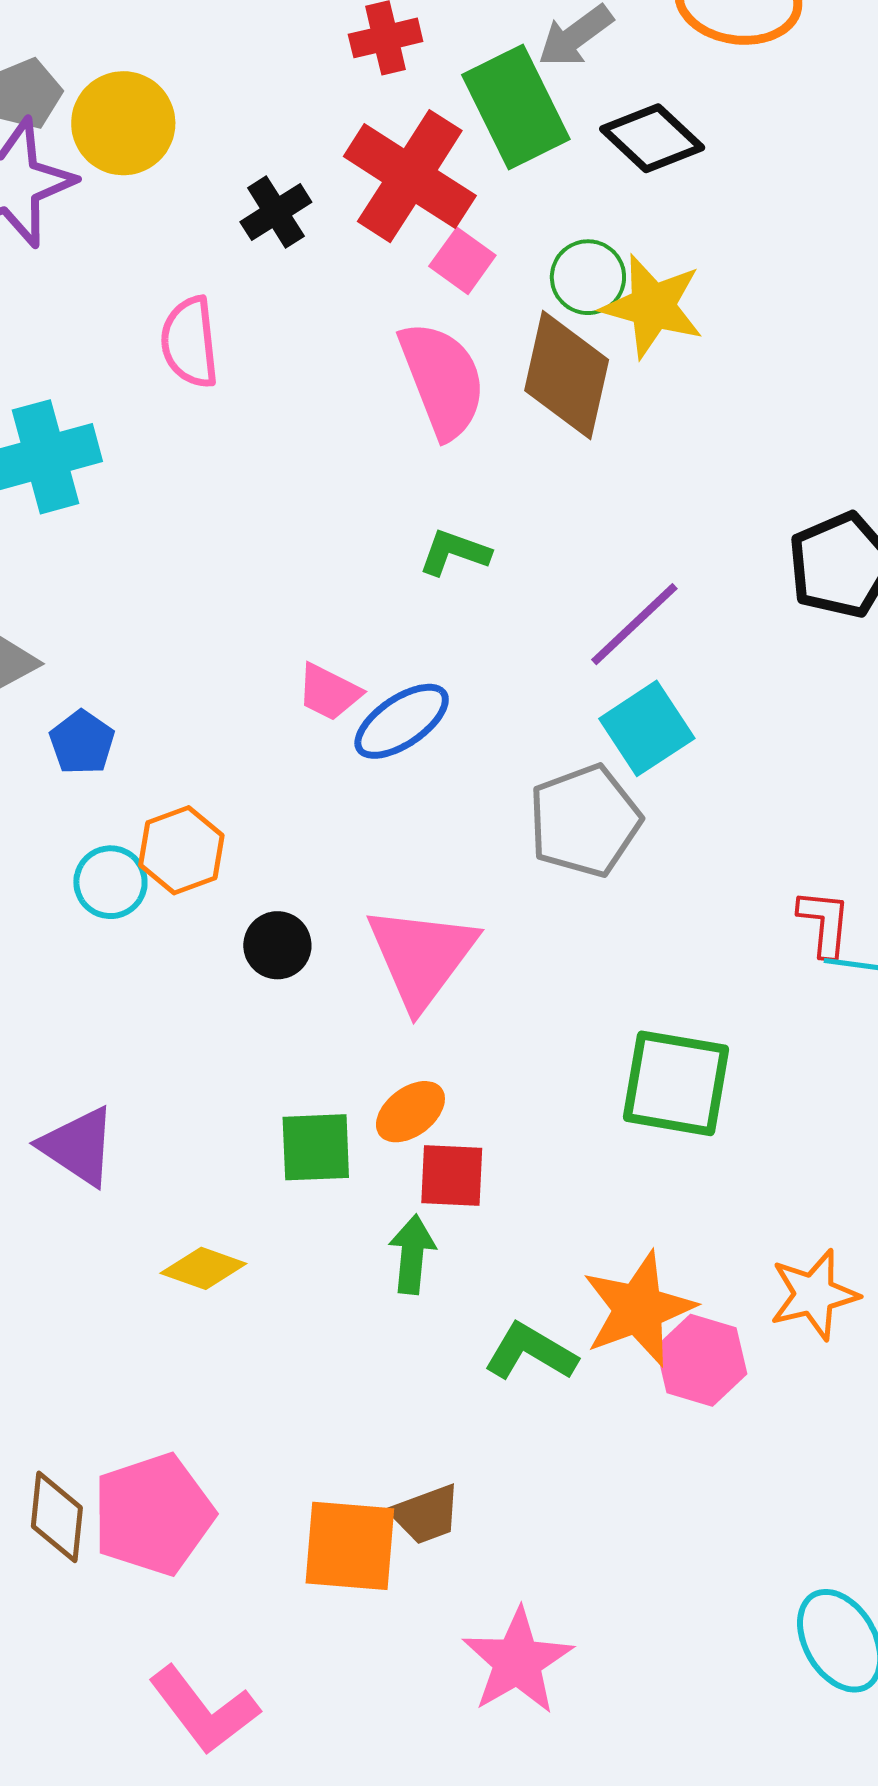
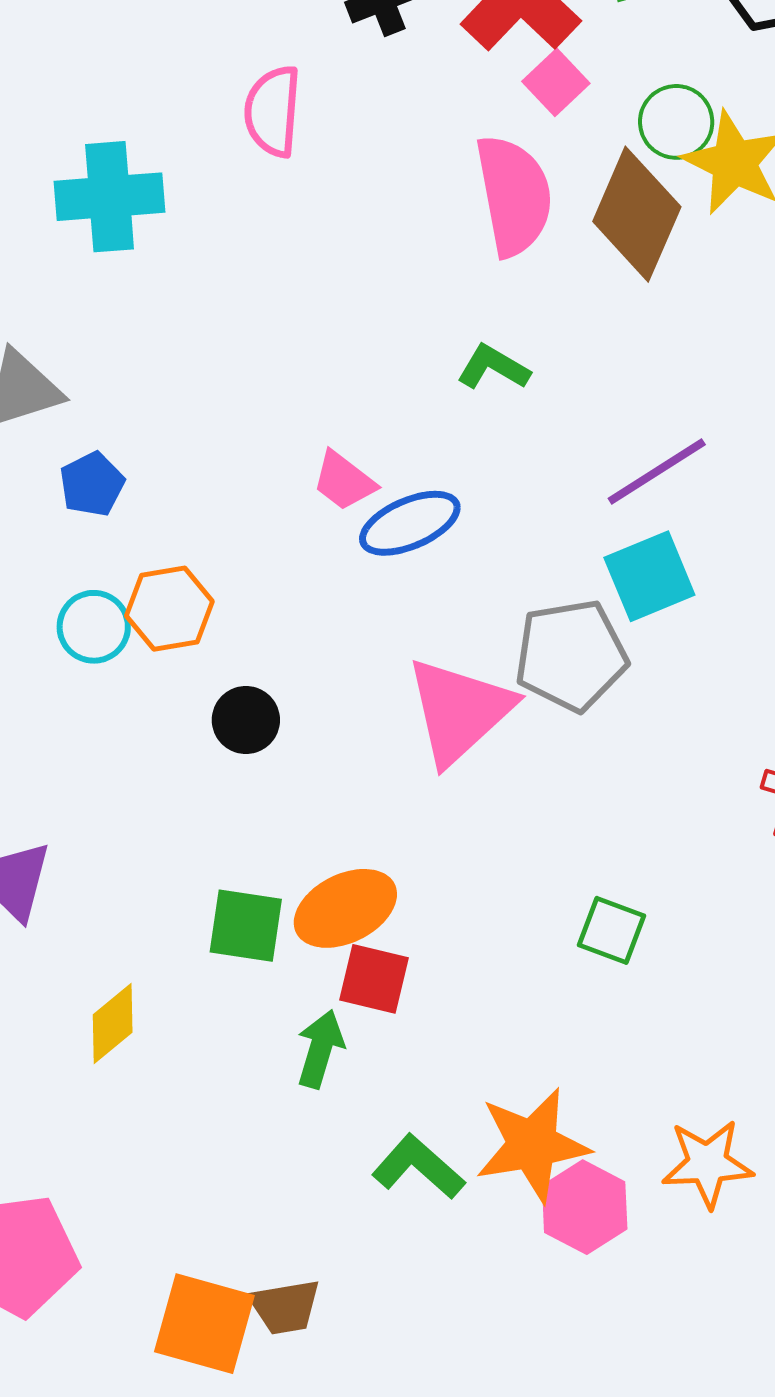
pink triangle: (422, 957) -> (459, 711), moved
green square: (676, 1083) -> (612, 930), size x0.6
orange ellipse: (410, 1112) -> (345, 908), size x1.4
yellow diamond: (203, 1268) -> (113, 1023), turned -70

